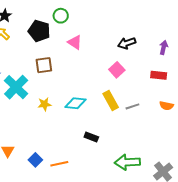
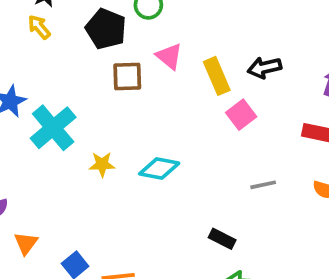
brown square: (44, 65) -> (127, 77), moved
yellow rectangle: (111, 101) -> (217, 76), moved
black rectangle: (91, 137) -> (222, 239), moved

